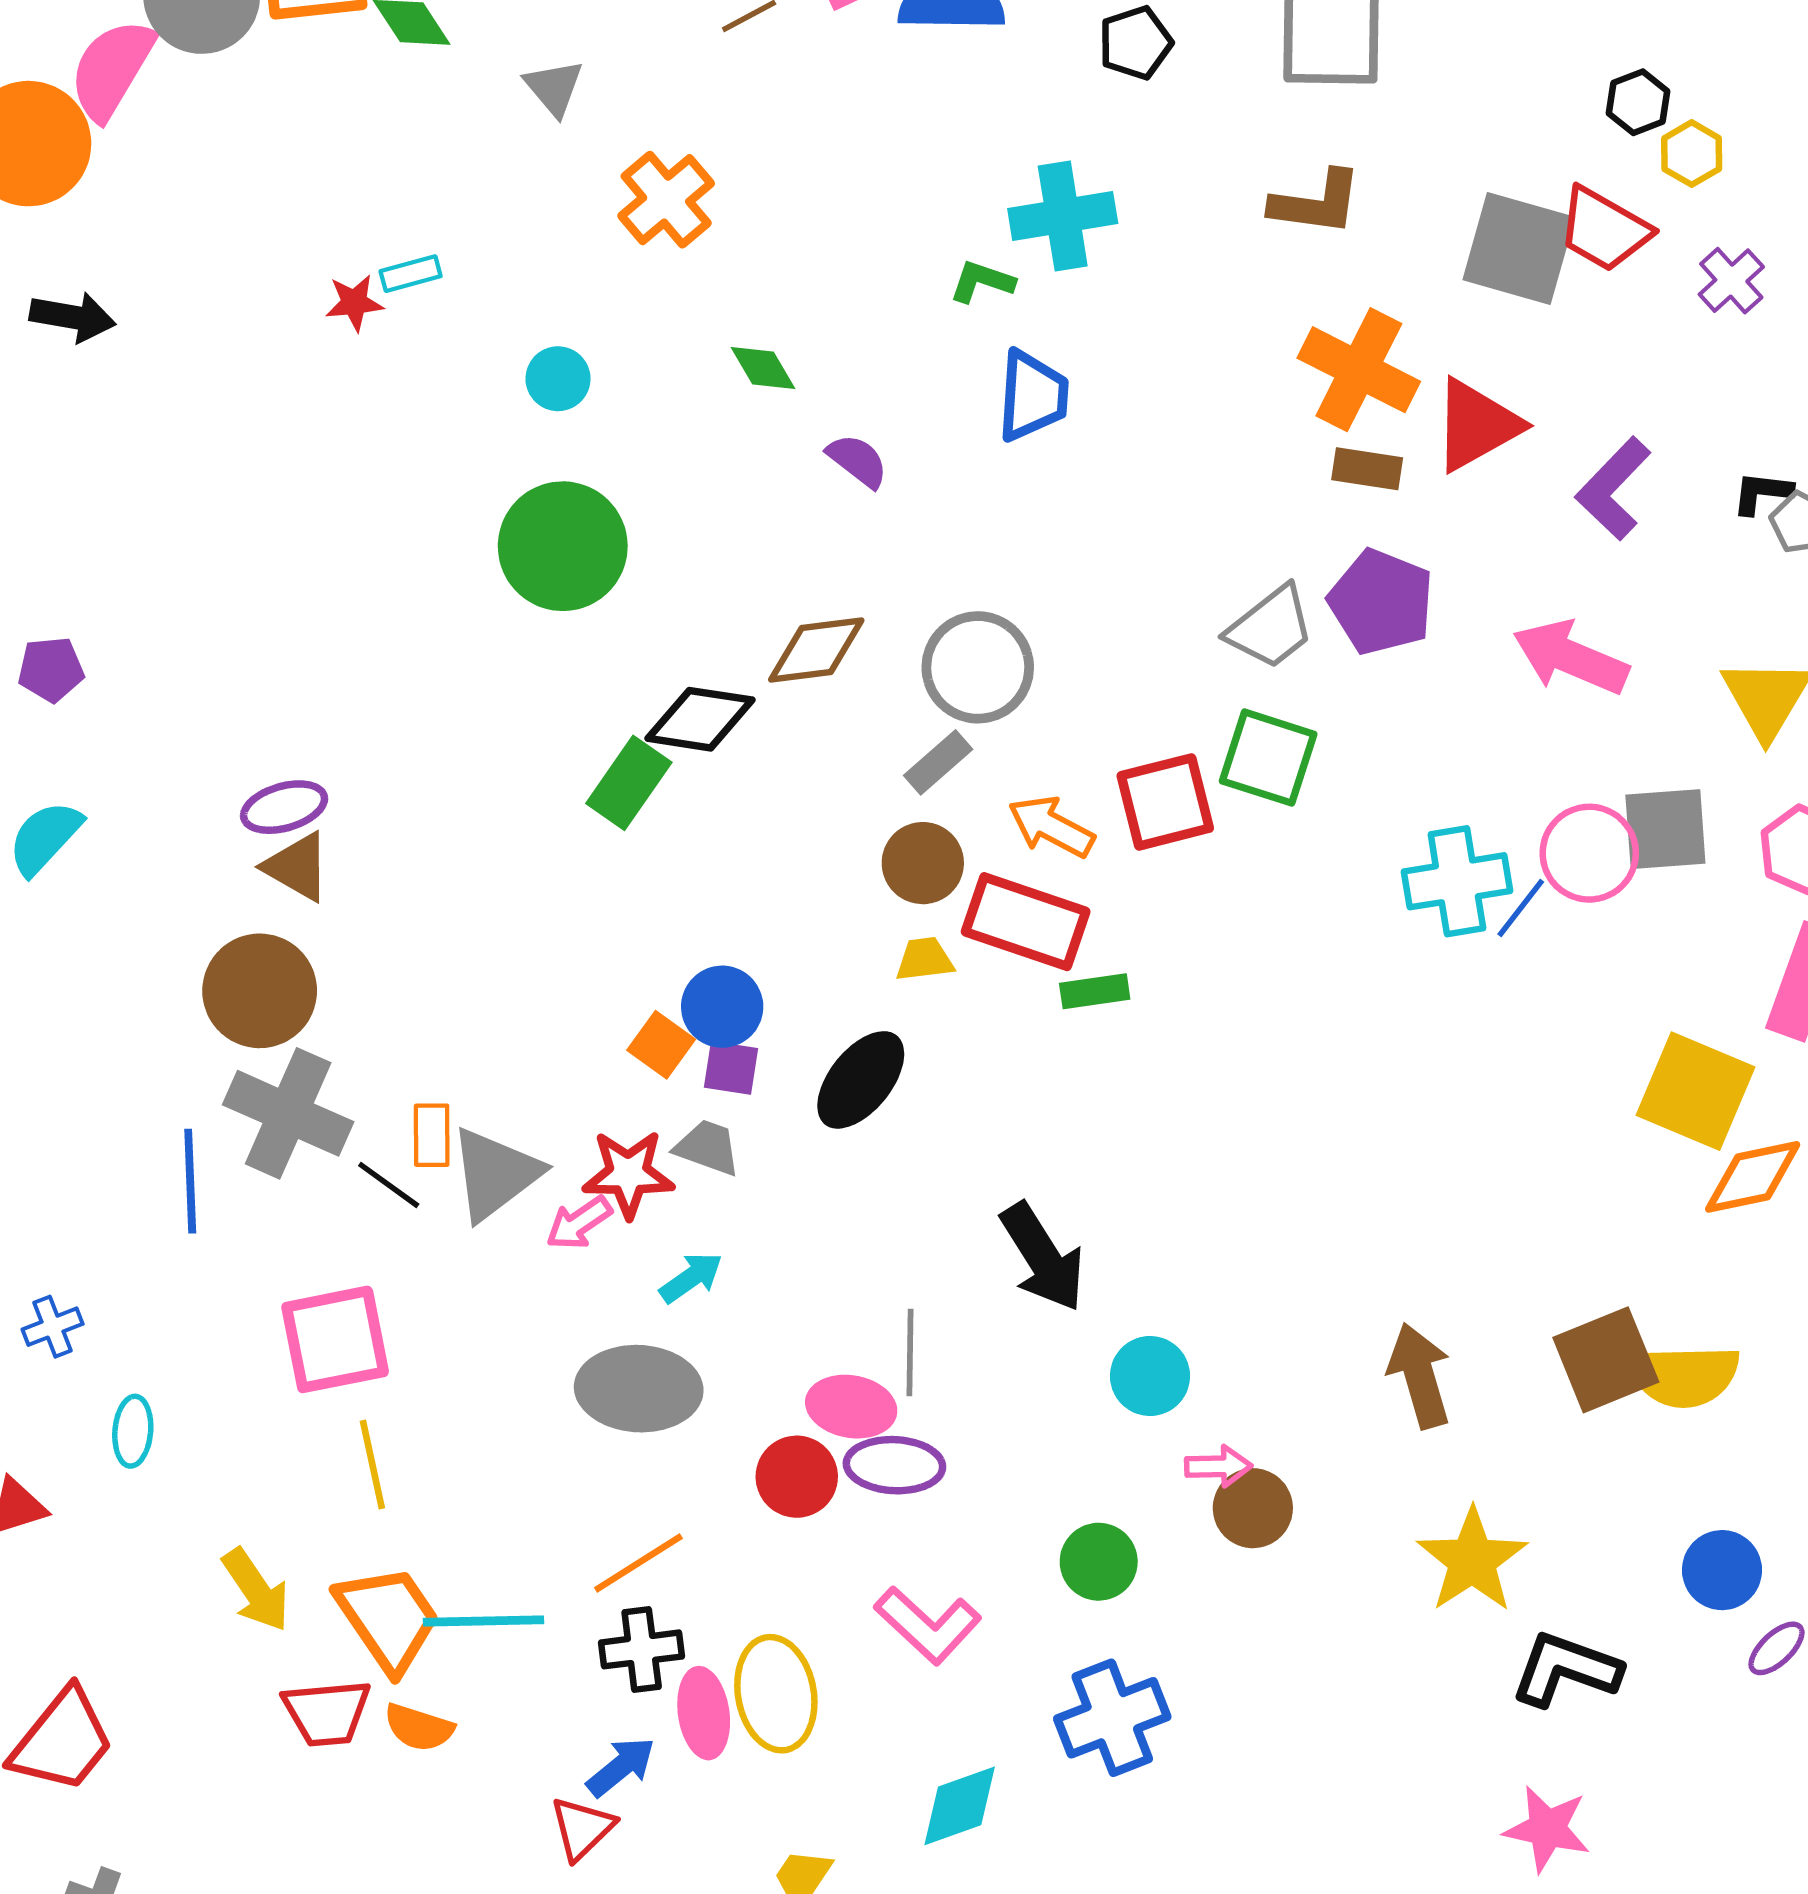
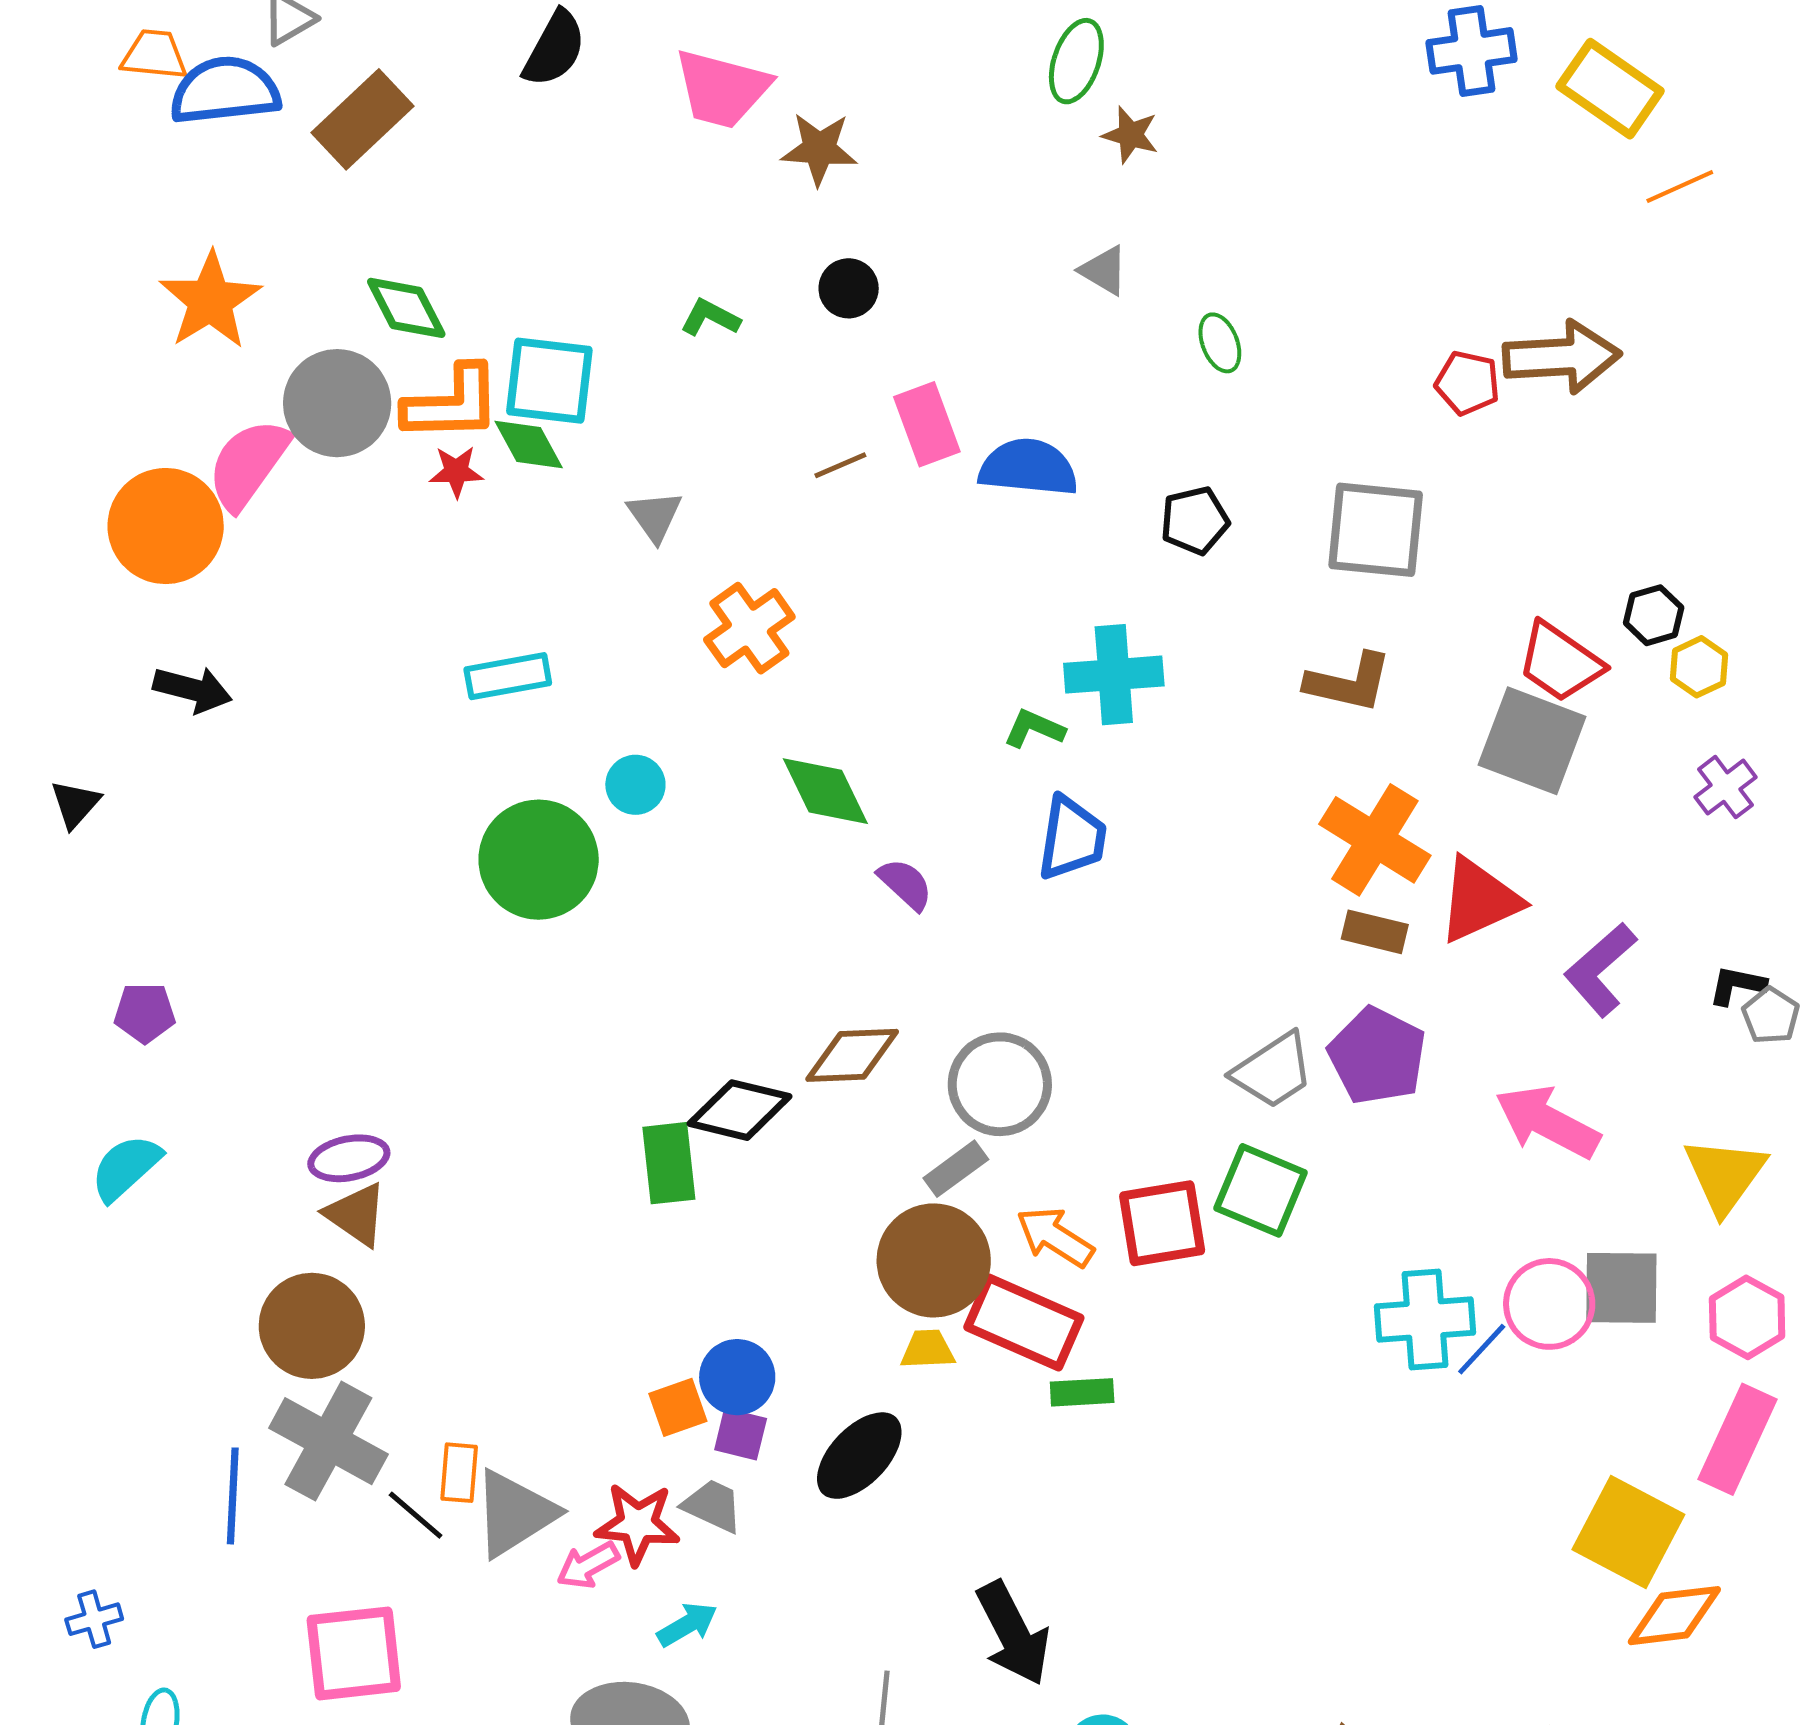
red trapezoid: (1604, 229) -> (1560, 662), moved
cyan rectangle: (411, 274) -> (508, 676), size x1.5
red star: (354, 303) -> (456, 472), moved
green diamond: (763, 368) -> (825, 791), size x1.5
green circle: (563, 546) -> (539, 860), moved
green rectangle: (629, 783) -> (669, 1163), turned -46
brown circle: (923, 863) -> (934, 1260), size x1.5
orange square: (661, 1045) -> (678, 1407), turned 30

